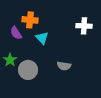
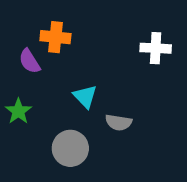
cyan triangle: (42, 38) -> (85, 96), moved
gray circle: (28, 70) -> (70, 148), moved

